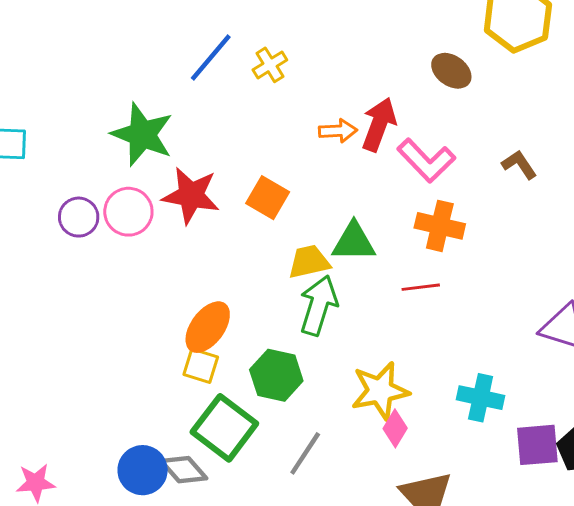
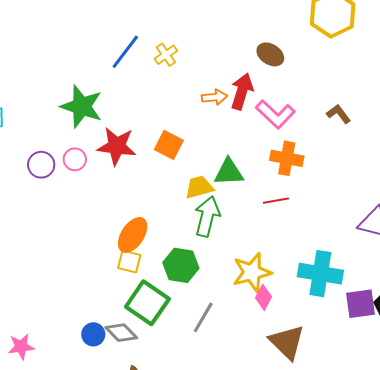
brown ellipse: (451, 71) -> (270, 54), moved
pink circle: (128, 212) -> (75, 159), size x0.7
cyan cross: (481, 398) -> (320, 274), size x1.4
blue circle: (143, 470) -> (93, 334), size x0.7

